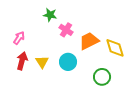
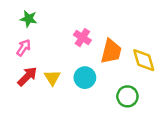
green star: (50, 15) -> (29, 19), moved
orange trapezoid: (89, 41) -> (111, 51), turned 130
red arrow: (22, 61) -> (27, 76), turned 30

